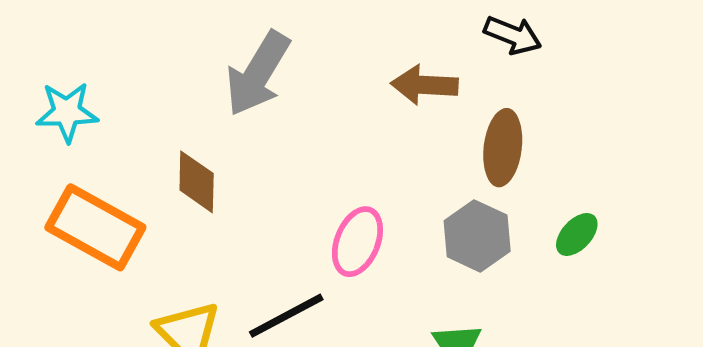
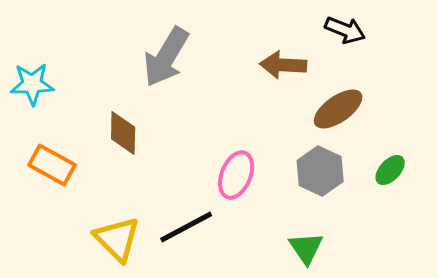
brown ellipse: (503, 148) -> (338, 109), turned 48
orange rectangle: (95, 227) -> (52, 165), size x0.7

